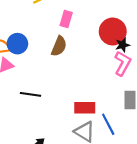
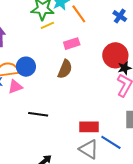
pink rectangle: (66, 19) -> (72, 44), turned 56
blue line: (108, 124) -> (111, 142), turned -30

